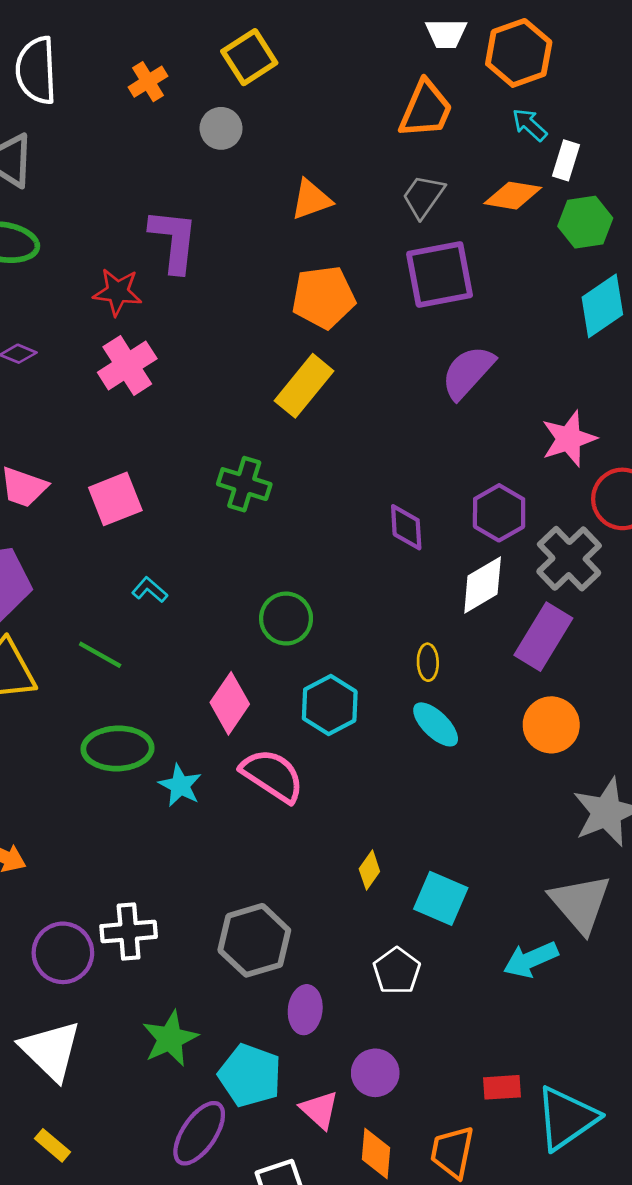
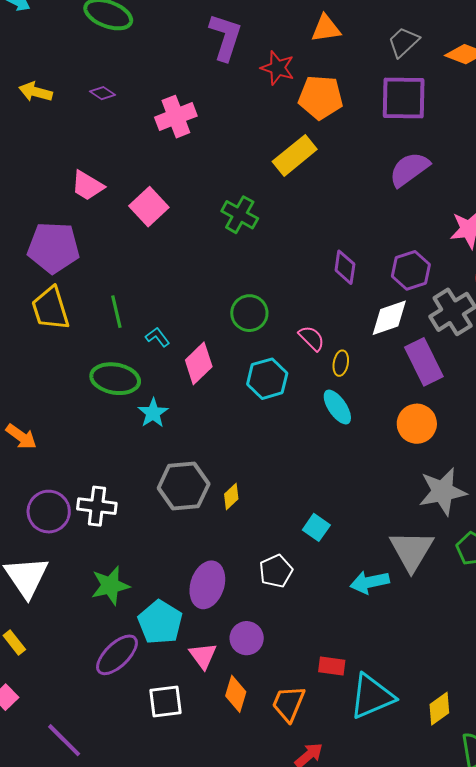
red star: (118, 292) -> (278, 68), moved
pink square: (115, 499) -> (149, 207), turned -33
cyan L-shape: (150, 590) -> (158, 337), moved
purple rectangle: (543, 637) -> (424, 362), turned -69
green line: (100, 655) -> (116, 312), turned 36
pink semicircle: (272, 775) -> (312, 338), moved, size x0.6
yellow diamond: (369, 870) -> (231, 497), moved
cyan square: (441, 898) -> (316, 527), size x0.7
gray hexagon: (254, 940) -> (184, 486), moved
purple ellipse: (305, 1010) -> (207, 585), size x1.4

